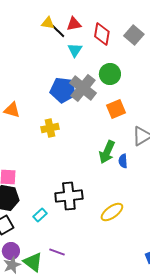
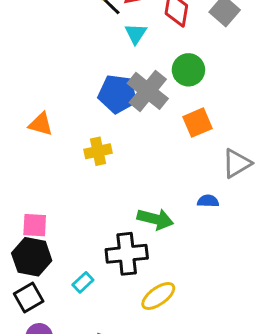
green arrow: (107, 152) -> (155, 219), moved, turned -100
blue semicircle: (123, 161) -> (208, 201), turned 96
yellow ellipse: (112, 212) -> (158, 296), moved

